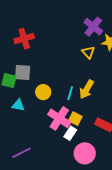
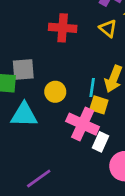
red cross: (24, 39) -> (63, 28), moved, turned 30
cyan triangle: (18, 105) -> (24, 115), size x1.5
yellow square: (75, 119) -> (99, 105), moved

